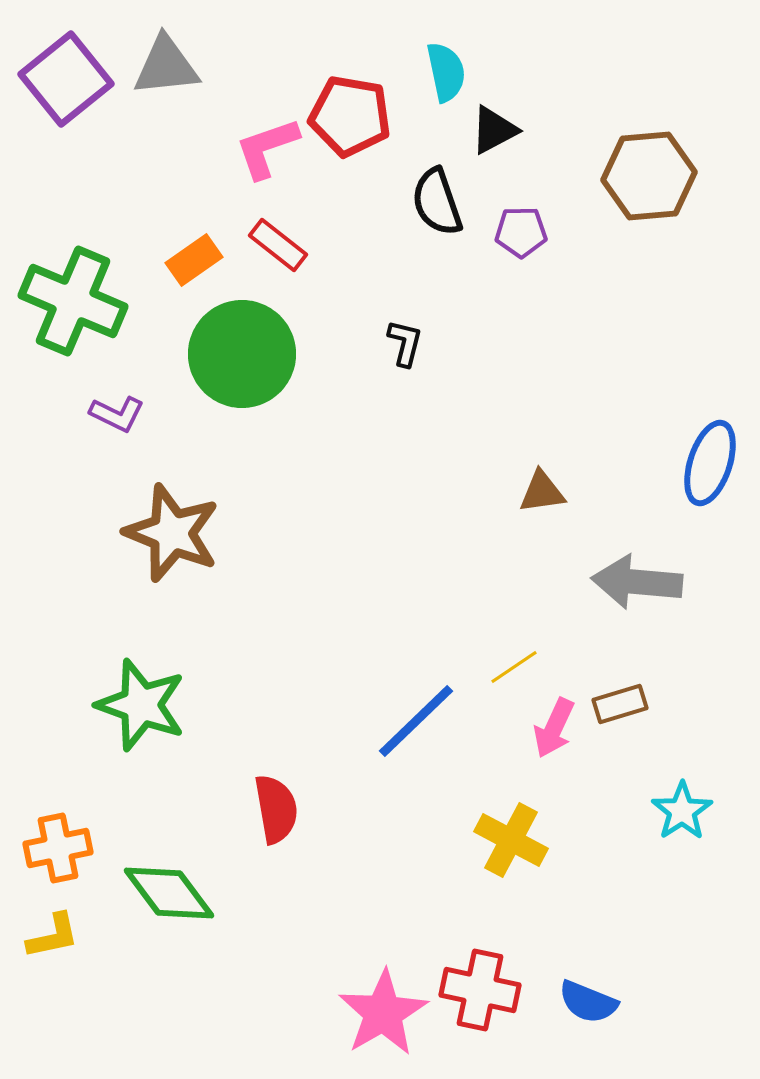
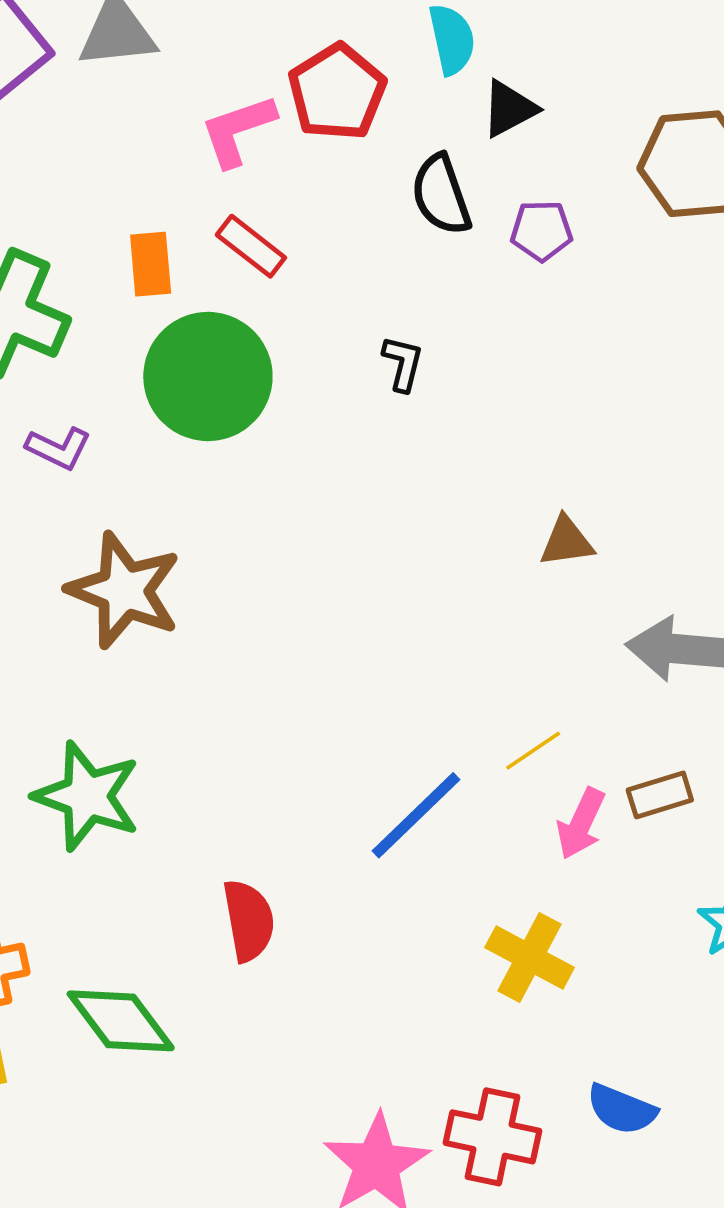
red pentagon: (350, 116) -> (337, 92), turned 30
orange rectangle: (194, 260) -> (151, 264), turned -60
blue semicircle: (588, 1002) -> (622, 1109), moved

